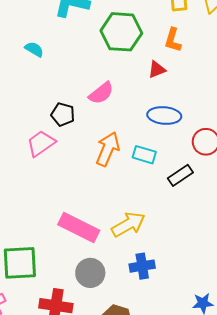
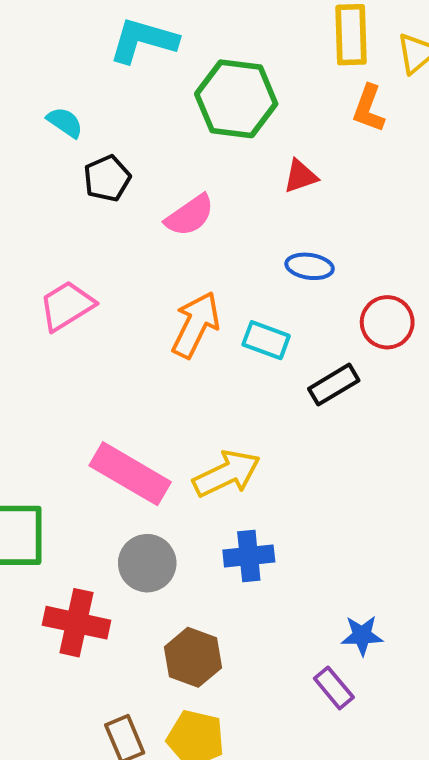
orange L-shape: (173, 40) -> (369, 108), moved
black pentagon: (63, 114) -> (107, 178), moved, turned 30
blue ellipse: (164, 116) -> (310, 266), size x0.7

